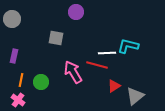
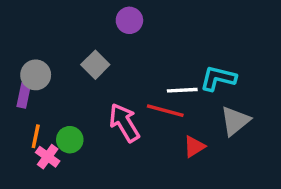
gray circle: (12, 19) -> (36, 75), moved
gray square: (56, 38) -> (95, 65), turned 35
gray triangle: (135, 96) -> (235, 121), moved
pink cross: (18, 100) -> (48, 157), moved

